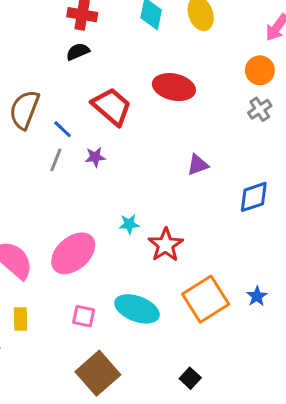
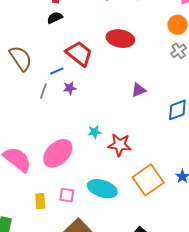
brown semicircle: (24, 110) -> (21, 58), turned 128
blue line: (63, 129) -> (57, 71), moved, turned -64
red star: (166, 245) -> (120, 145), turned -30
yellow rectangle: (20, 319) -> (40, 201), moved

